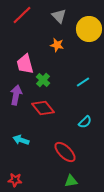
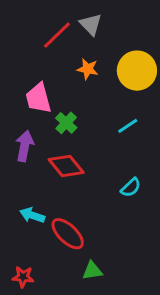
red line: (22, 15) -> (57, 35), moved
yellow circle: (89, 29) -> (137, 71), moved
red ellipse: (65, 152) -> (68, 234), moved
green triangle: (71, 181) -> (92, 271), moved

